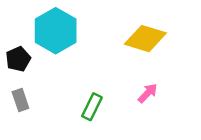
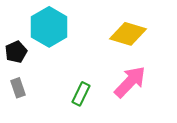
pink arrow: (148, 93) -> (130, 82), size x1.8

